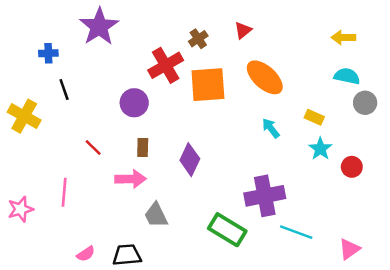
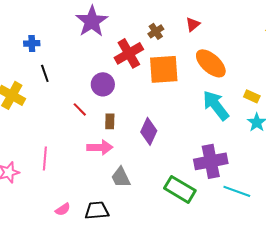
purple star: (99, 27) -> (92, 21), moved
cyan arrow: (271, 128) -> (216, 105), size x1.8
red line: (93, 147) -> (80, 109), moved

